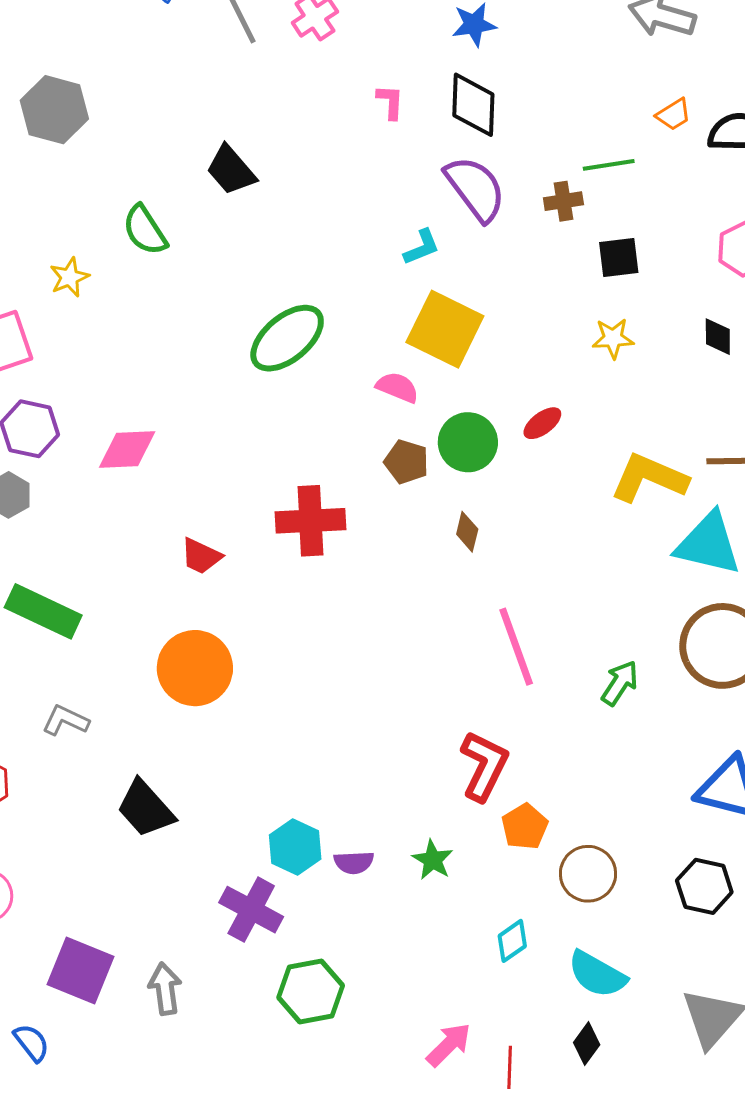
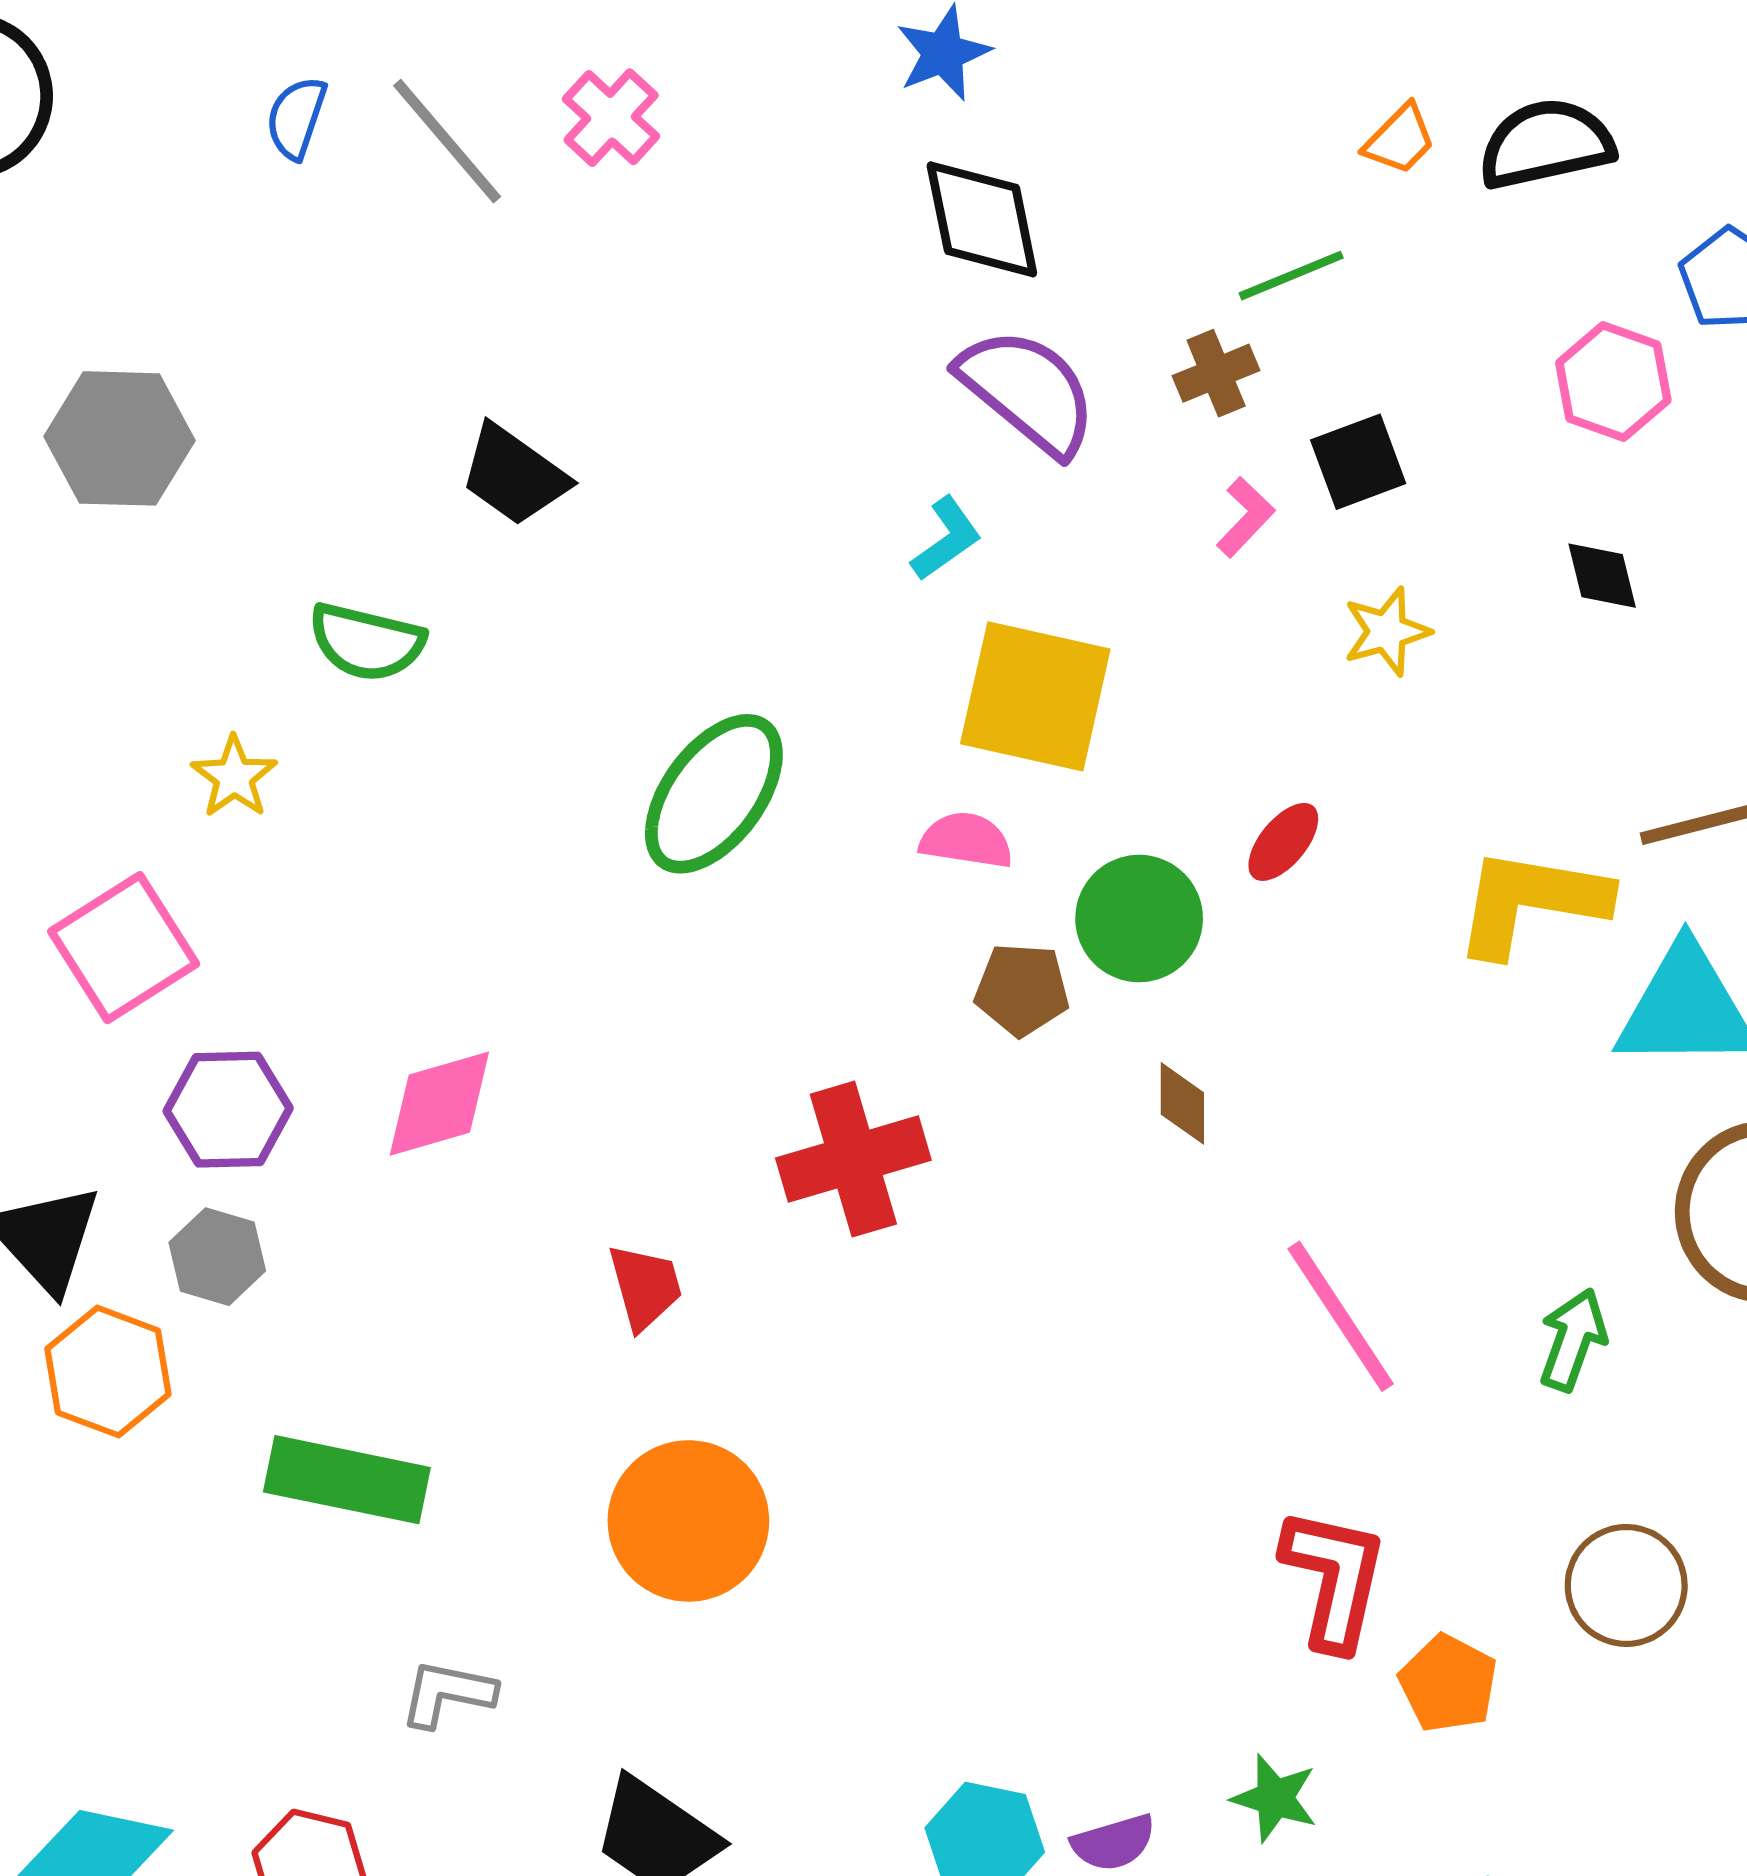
pink L-shape: (390, 102) -> (1245, 517), moved, turned 54
green semicircle: (145, 230) -> (367, 642), turned -30
red trapezoid: (201, 556) -> (645, 1287), turned -117
brown circle: (588, 874) -> (1626, 1585), moved

